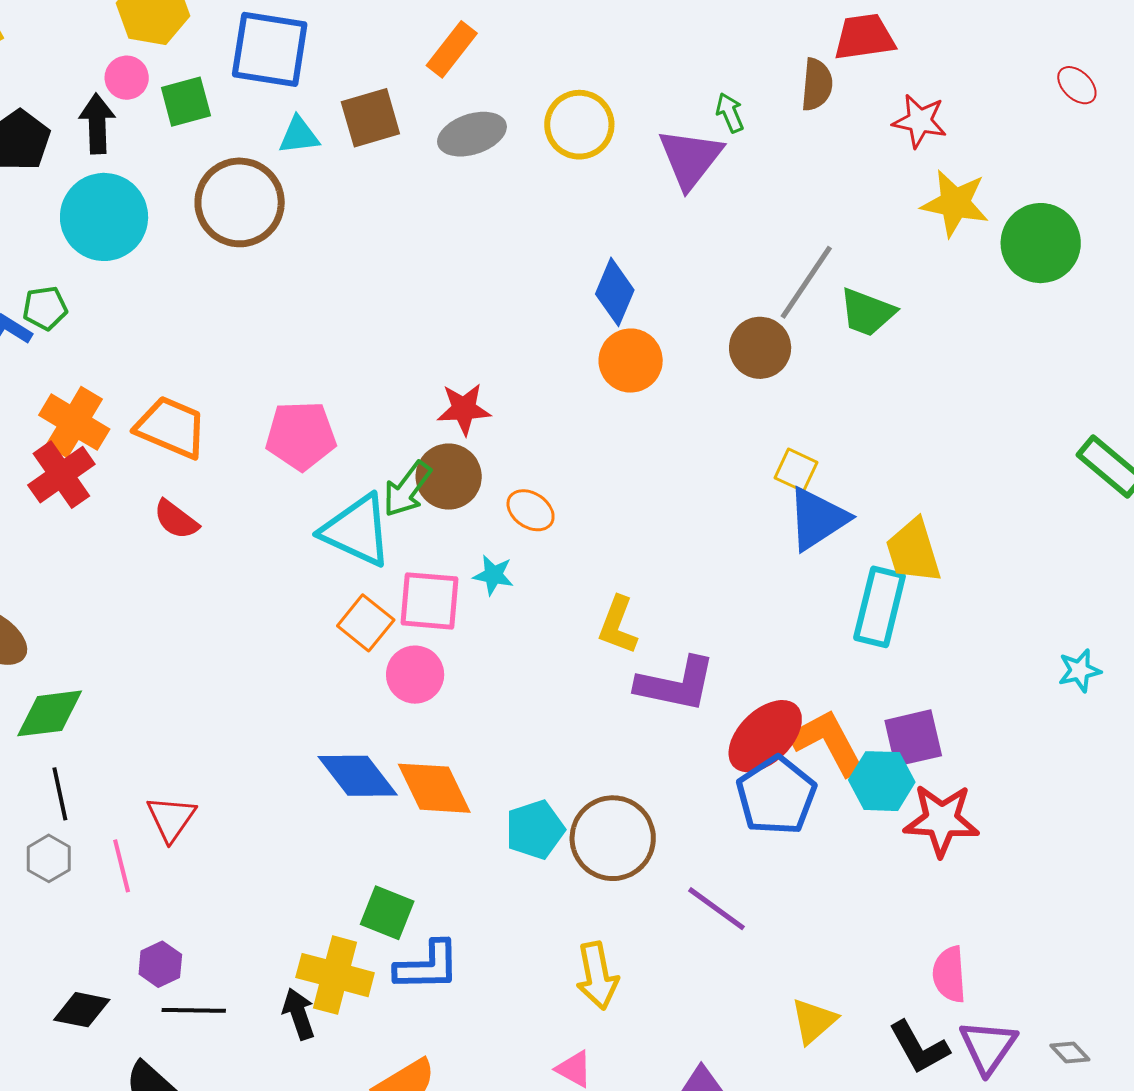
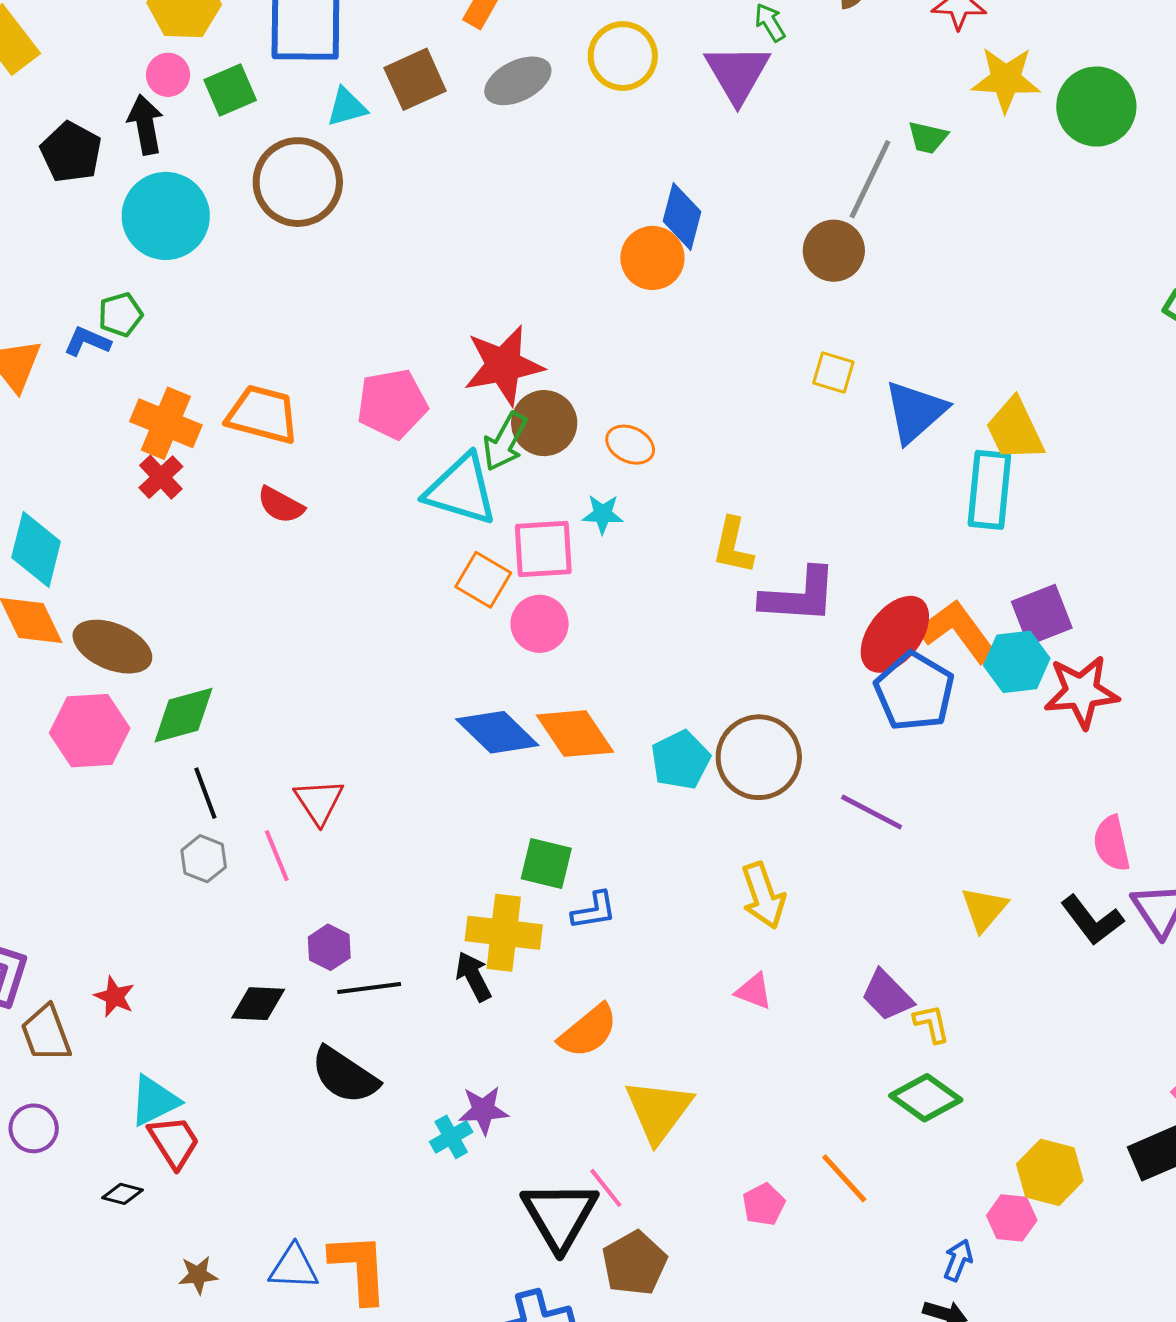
green trapezoid: (867, 312) -> (928, 138), moved, size x0.7
orange circle: (631, 361) -> (652, 258), moved
red star: (464, 409) -> (503, 365), moved, size x1.5
yellow square: (796, 470) -> (833, 373), moved
red cross: (61, 475) -> (161, 477), size x0.7
blue L-shape: (427, 966) -> (594, 911), size x0.7

